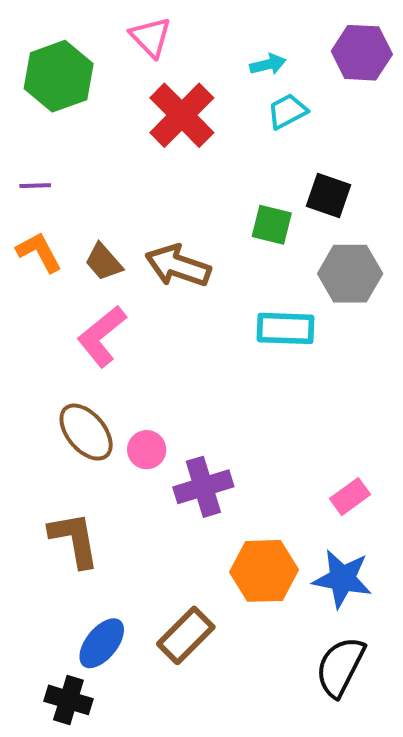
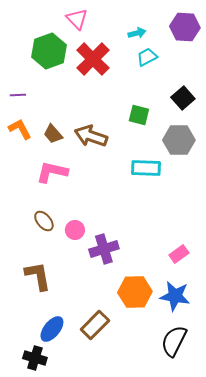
green hexagon: (59, 76) -> (49, 51), moved
black square: (329, 195) -> (183, 98), moved, turned 30
pink L-shape: (102, 336) -> (52, 172), turned 52
brown ellipse: (86, 432) -> (44, 221), size x0.7

